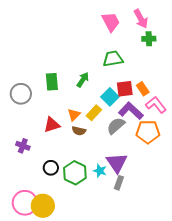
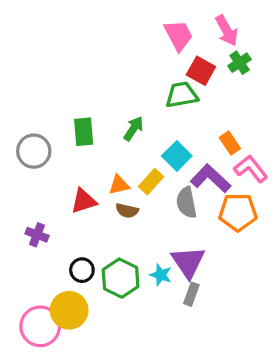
green cross: (149, 39) -> (240, 63), turned -32
red square: (125, 89) -> (201, 71), moved, turned 36
orange triangle: (74, 115) -> (119, 185), turned 32
gray semicircle: (116, 126) -> (186, 203), turned -60
yellow circle: (43, 206) -> (69, 310), moved

